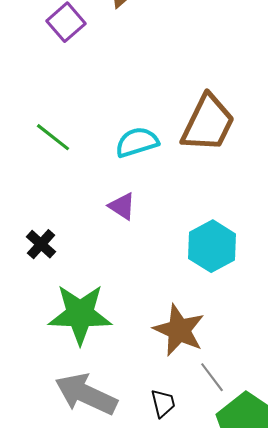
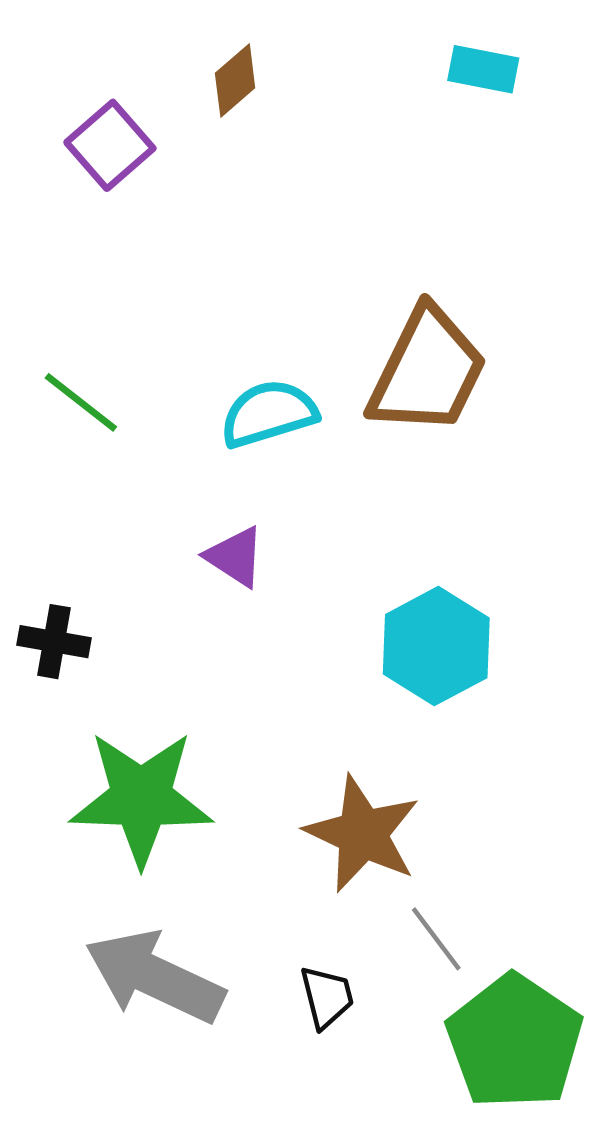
black cross: (41, 244) -> (54, 642), turned -32

